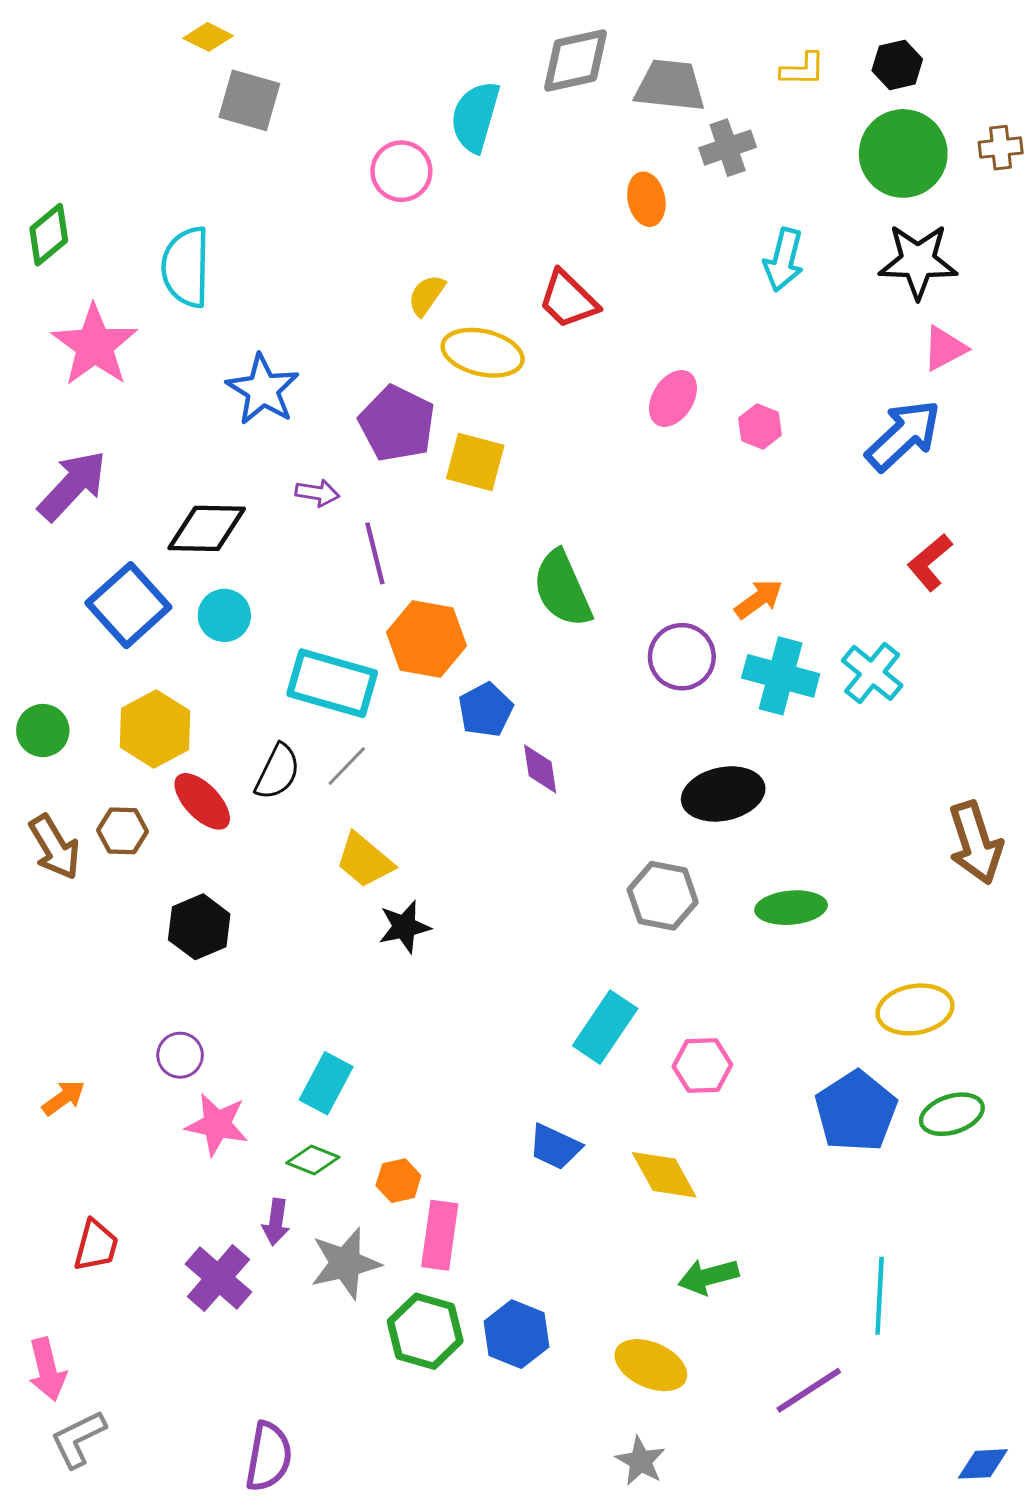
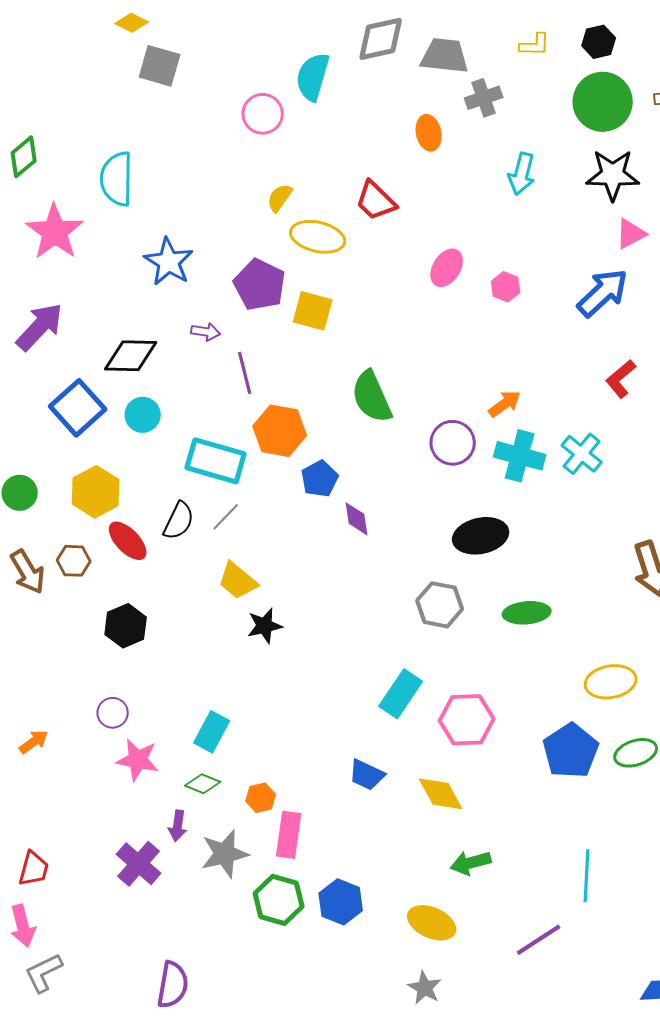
pink hexagon: (702, 1066) -> (467, 720), size x1.4
red trapezoid: (96, 1246) -> (34, 869), moved

